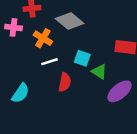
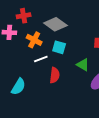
cyan square: (82, 58) -> (59, 47), moved

